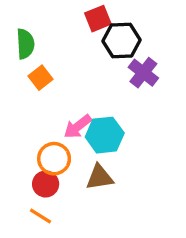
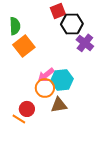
orange square: (41, 78) -> (24, 46), size x1.5
orange circle: (54, 159) -> (45, 88), moved
orange line: (41, 216) -> (19, 119), moved

